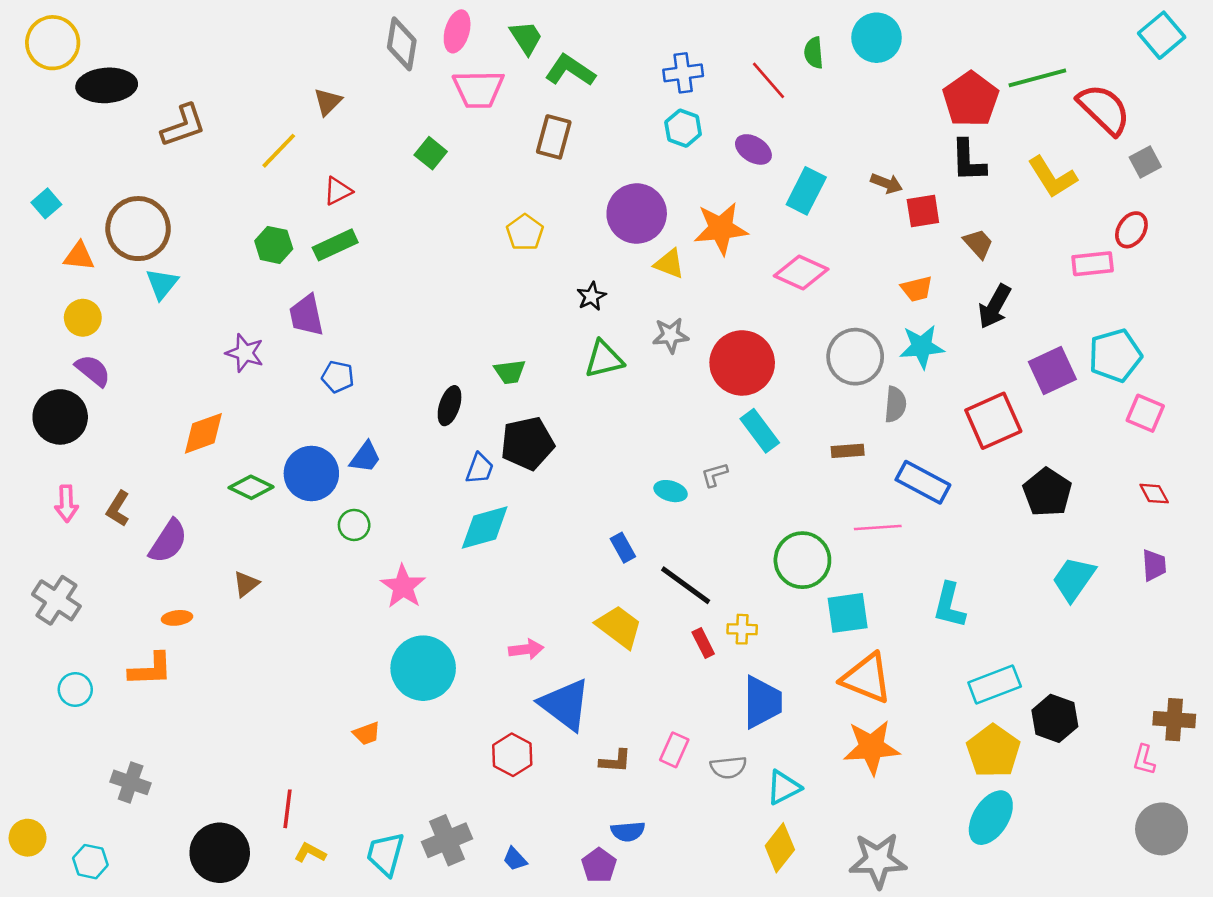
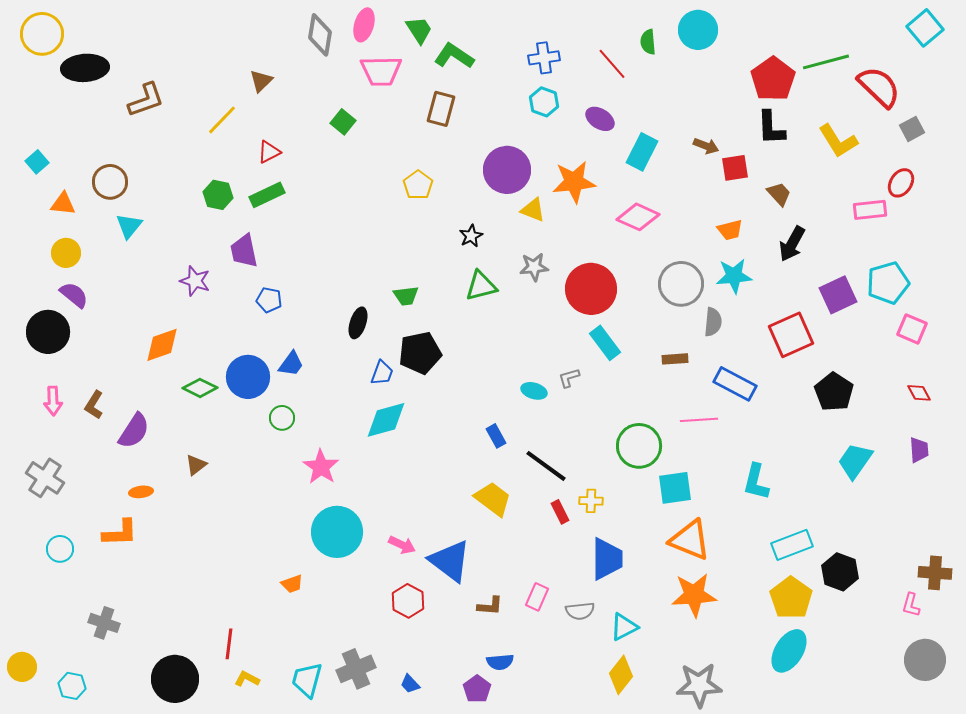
brown circle: (138, 229) -> (110, 182), size x0.7
pink arrow: (526, 649) -> (402, 545), moved, turned 32

